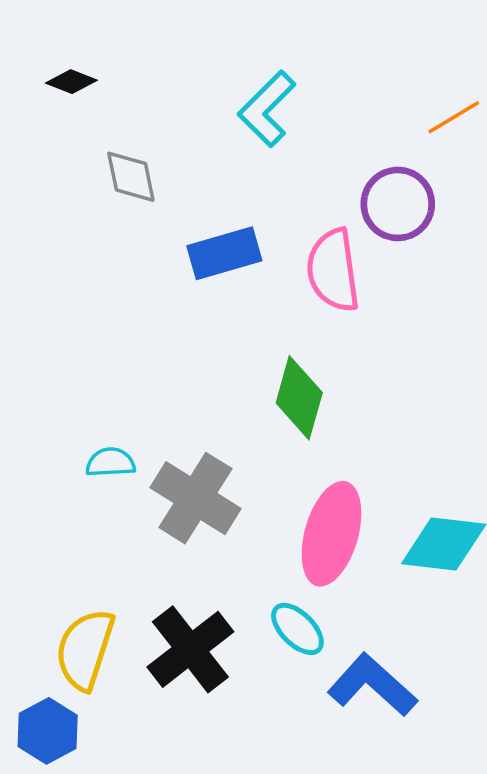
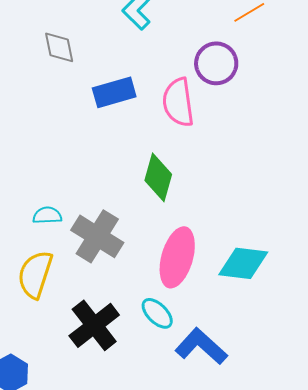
yellow semicircle: (85, 649) -> (35, 274), moved

